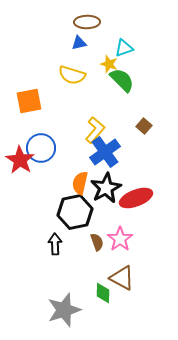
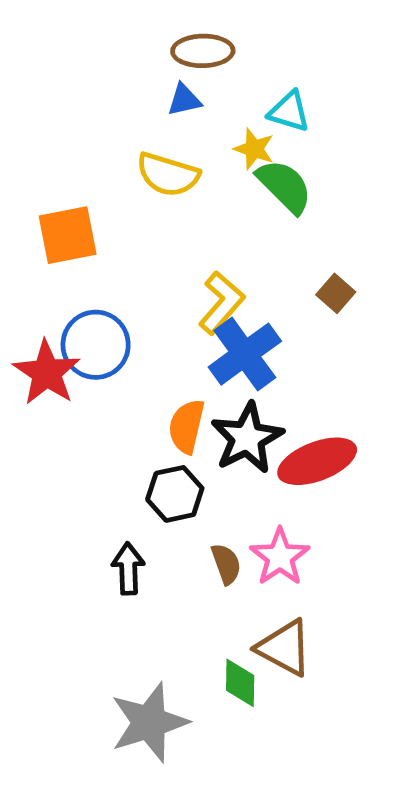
cyan triangle: (124, 48) -> (289, 112), turned 36
black hexagon: (75, 212) -> (175, 494), size x0.7

